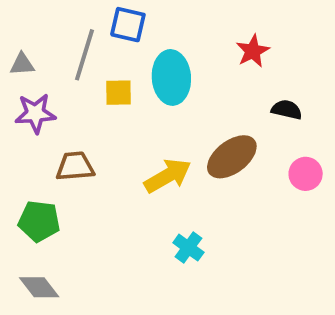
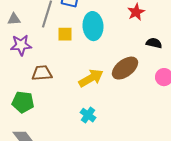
cyan cross: (188, 248) -> (88, 115), moved

